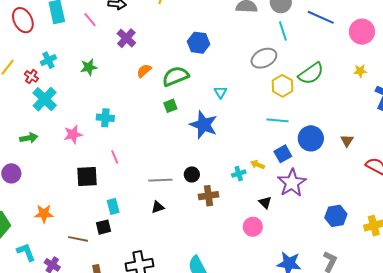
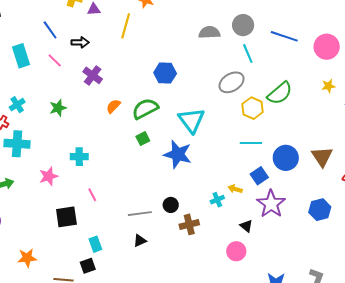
cyan triangle: (220, 92) -> (191, 120), size x2.0
cyan cross: (45, 99) -> (17, 144), turned -35
brown triangle: (347, 141) -> (322, 157), size x1.6
blue hexagon: (336, 216) -> (320, 210), moved

